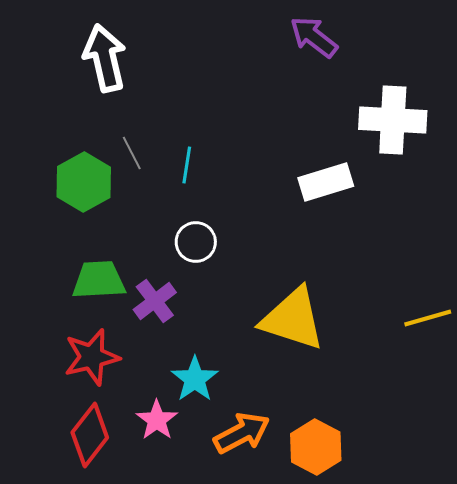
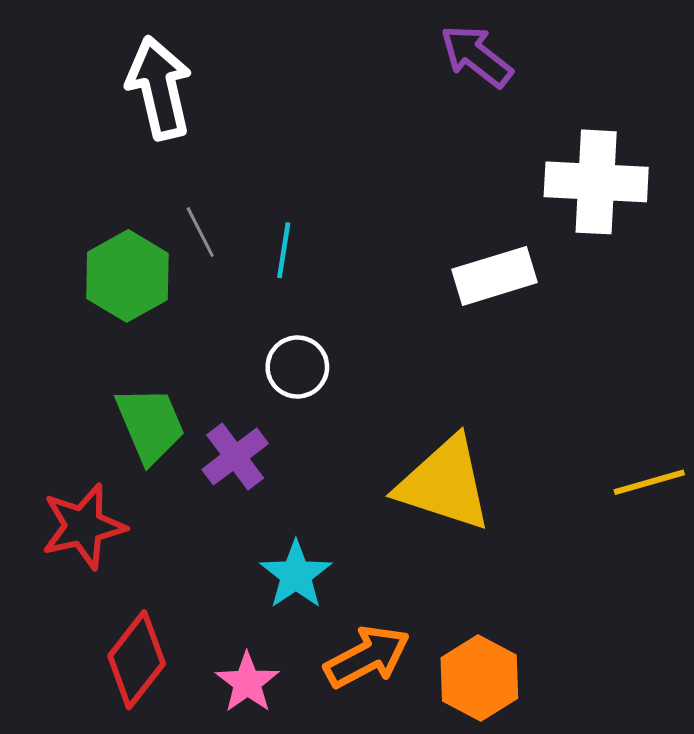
green trapezoid: (99, 280) -> (150, 425), turned 70
red star: (92, 357) -> (83, 526), moved
pink star: (157, 420) -> (247, 683), moved

